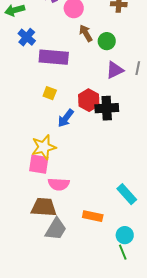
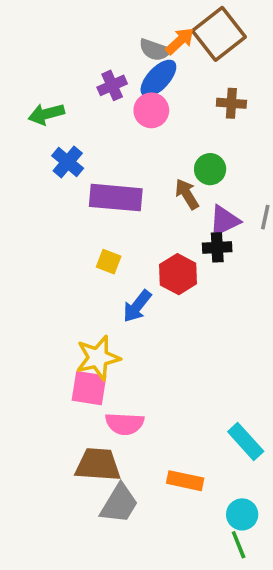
brown arrow: (86, 33) -> (187, 194), moved
black cross: (107, 108) -> (217, 247), moved, size x0.7

